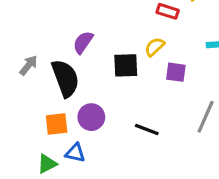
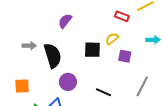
purple semicircle: (83, 42) -> (65, 21), moved
gray arrow: (28, 65) -> (29, 46), turned 48
orange square: (57, 124) -> (22, 86), moved

